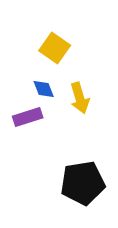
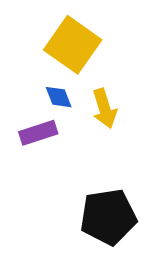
yellow square: (55, 48) -> (73, 45), size x1.4

